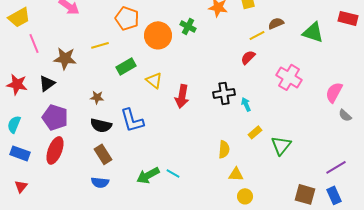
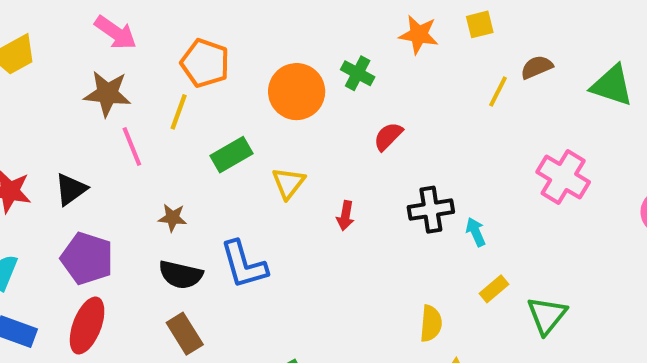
orange pentagon: (127, 18) -> (205, 63), moved
yellow line: (257, 35) -> (498, 92), turned -35
pink line: (34, 43) -> (132, 146), moved
yellow line: (100, 45) -> (179, 112), turned -54
red semicircle: (248, 57) -> (388, 136), moved
brown star: (65, 58) -> (107, 94), moved
yellow triangle: (154, 80) -> (288, 183), turned 30
red arrow: (182, 96) -> (345, 216), size x0.6

